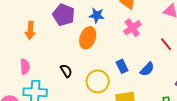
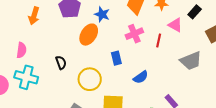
red line: (166, 44) -> (159, 41), moved, turned 40
blue rectangle: (122, 66) -> (116, 58), moved

